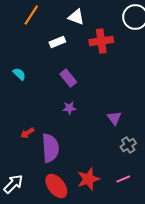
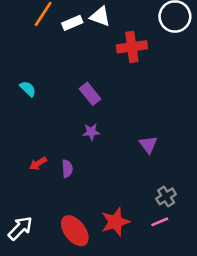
white rectangle: (57, 42) -> (72, 23), moved
gray cross: (128, 145) -> (166, 196), moved
purple semicircle: (50, 148) -> (67, 169), moved, size x0.5

